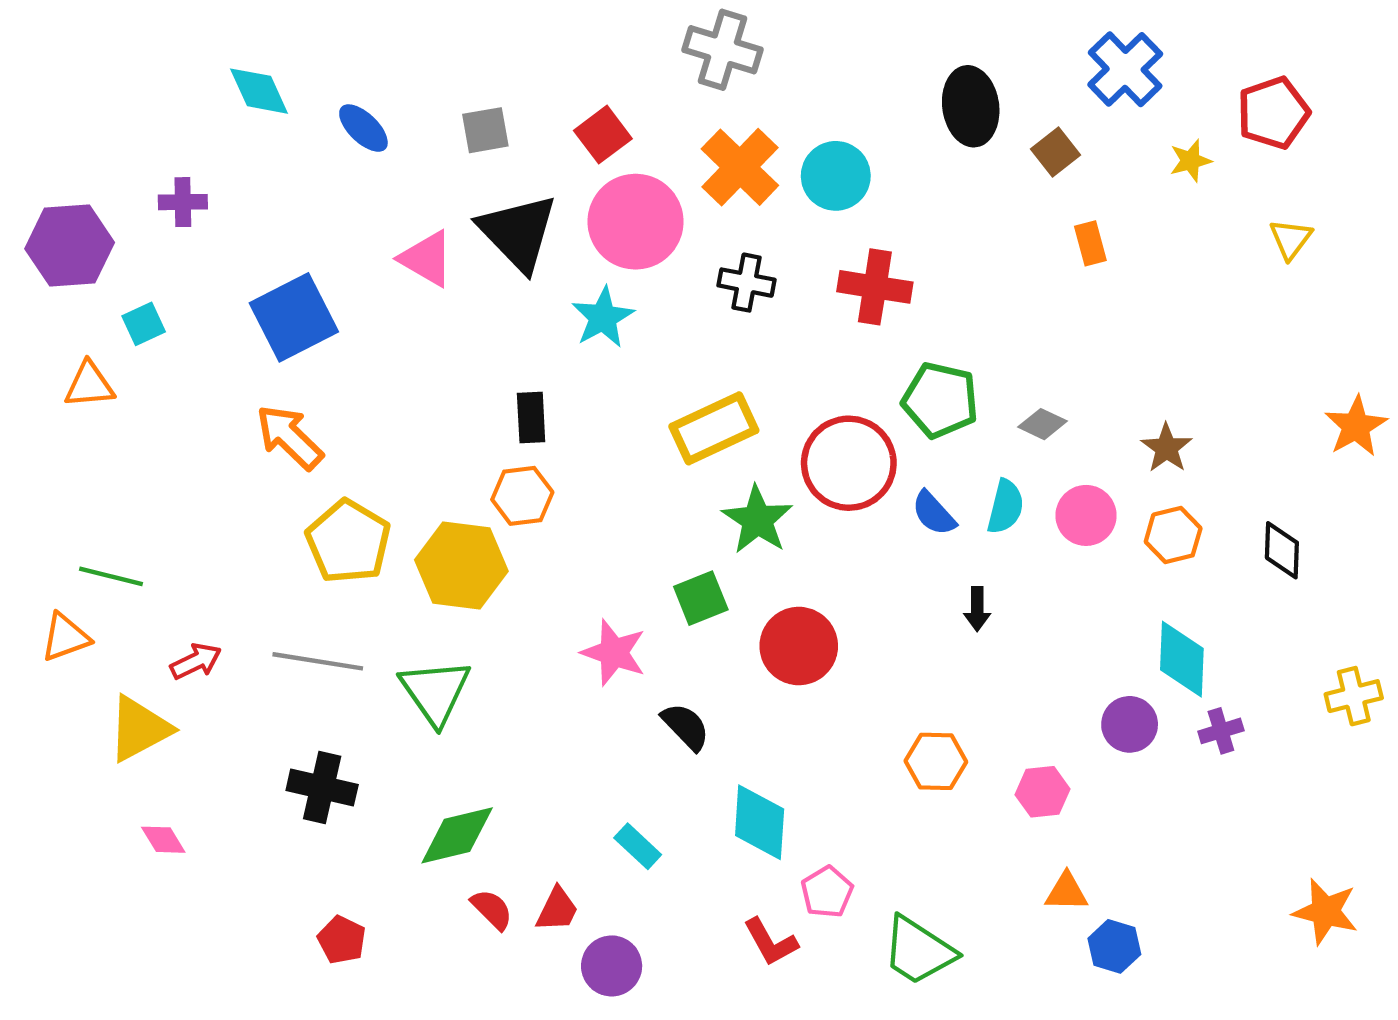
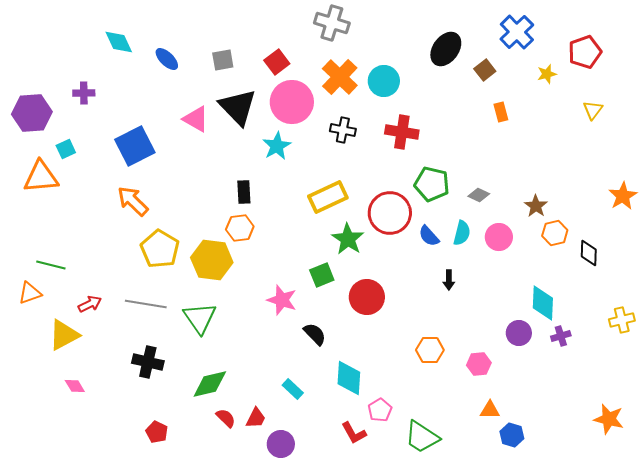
black ellipse: (971, 106) -> (446, 49), turned 44
orange triangle: (89, 385) -> (41, 177), size x1.5
orange hexagon: (1173, 535) -> (555, 233), moved

